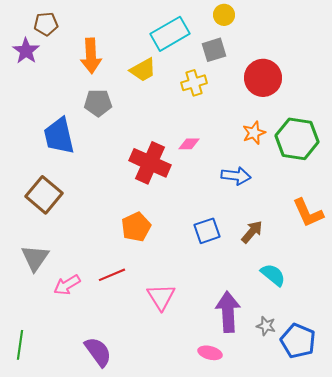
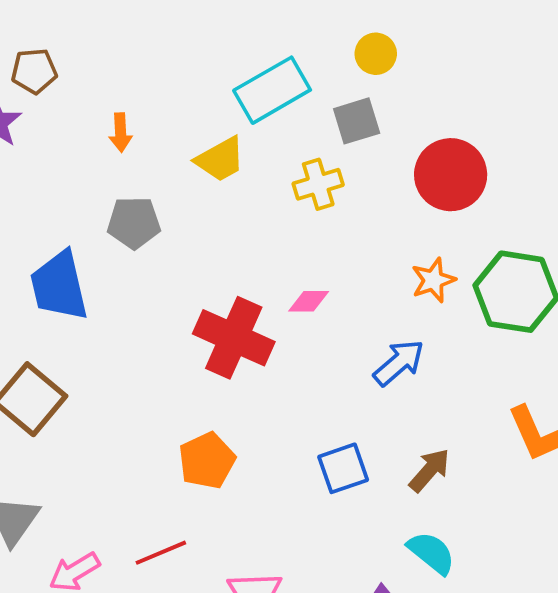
orange arrow: (91, 56) -> (120, 132), size x0.6
blue arrow: (236, 176) -> (399, 363), turned -48
cyan semicircle: (273, 275) -> (431, 553), moved

